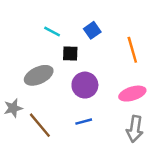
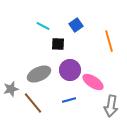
gray ellipse: (39, 75) -> (39, 74), moved
pink ellipse: (132, 94) -> (93, 82), moved, turned 50

